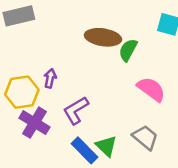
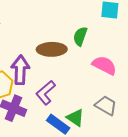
brown ellipse: (103, 37) -> (52, 49), moved
purple arrow: (50, 78) -> (20, 70), size x1.8

